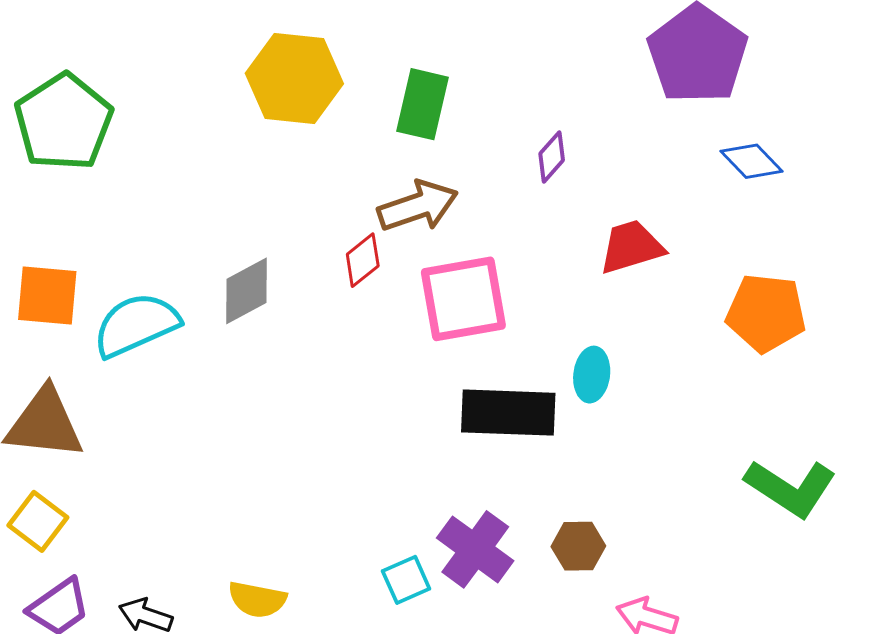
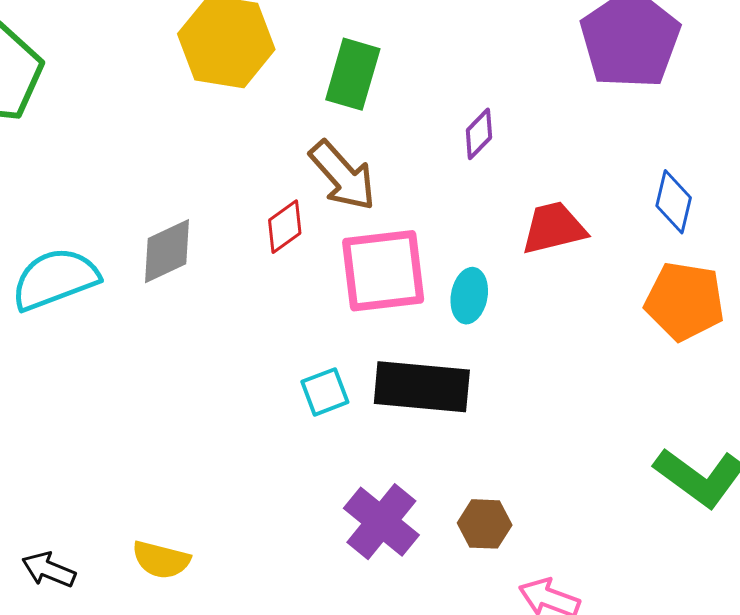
blue diamond: (752, 161) -> (674, 202), moved, turned 54
brown arrow: (418, 206) -> (343, 176), turned 64
cyan ellipse: (592, 375) -> (469, 296), moved
cyan square: (406, 580) -> (325, 392), moved

